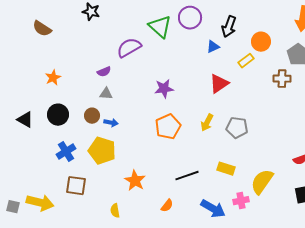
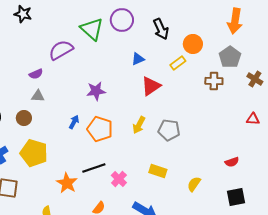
black arrow: (229, 27) -> (161, 29), turned -45
blue triangle: (213, 47) -> (138, 59), moved
blue arrow: (111, 123) -> (74, 122), moved, turned -72
orange pentagon: (168, 127) -> (100, 129), turned -30
black line: (187, 176) -> (94, 168), moved
yellow semicircle: (262, 182) -> (194, 184), size x0.6
pink cross: (241, 201) -> (119, 179), moved, turned -35

